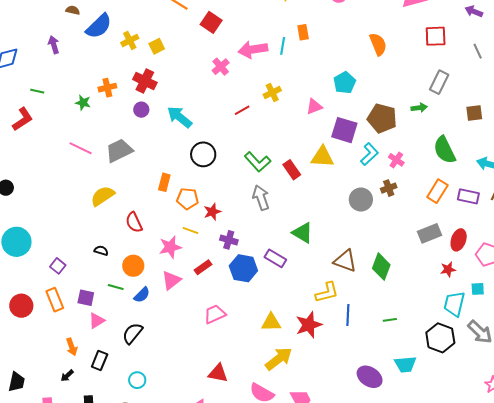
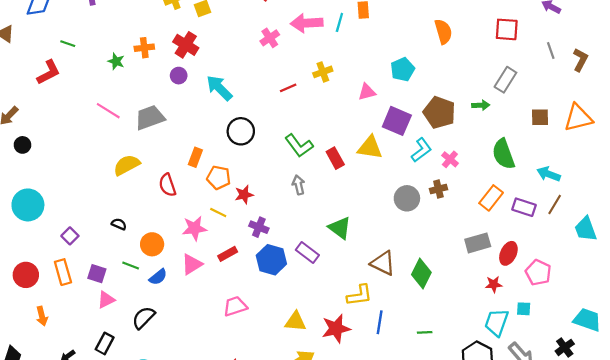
gray arrow: (261, 198) -> (299, 185), size x0.7
red semicircle: (134, 222) -> (167, 185), moved
orange arrow: (72, 347) -> (42, 316), moved

